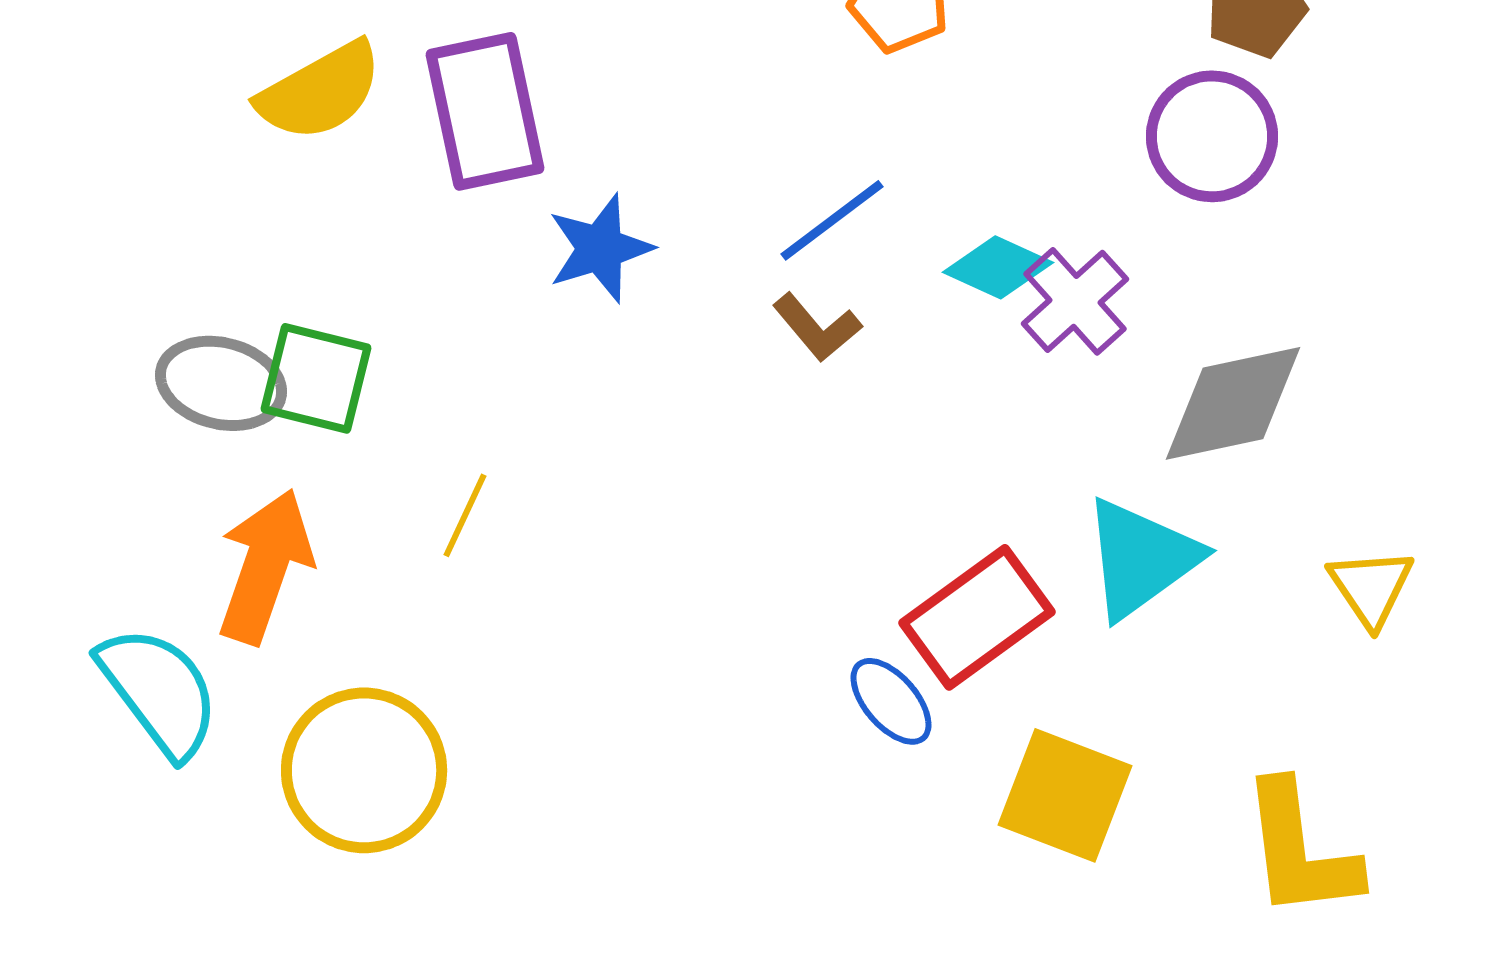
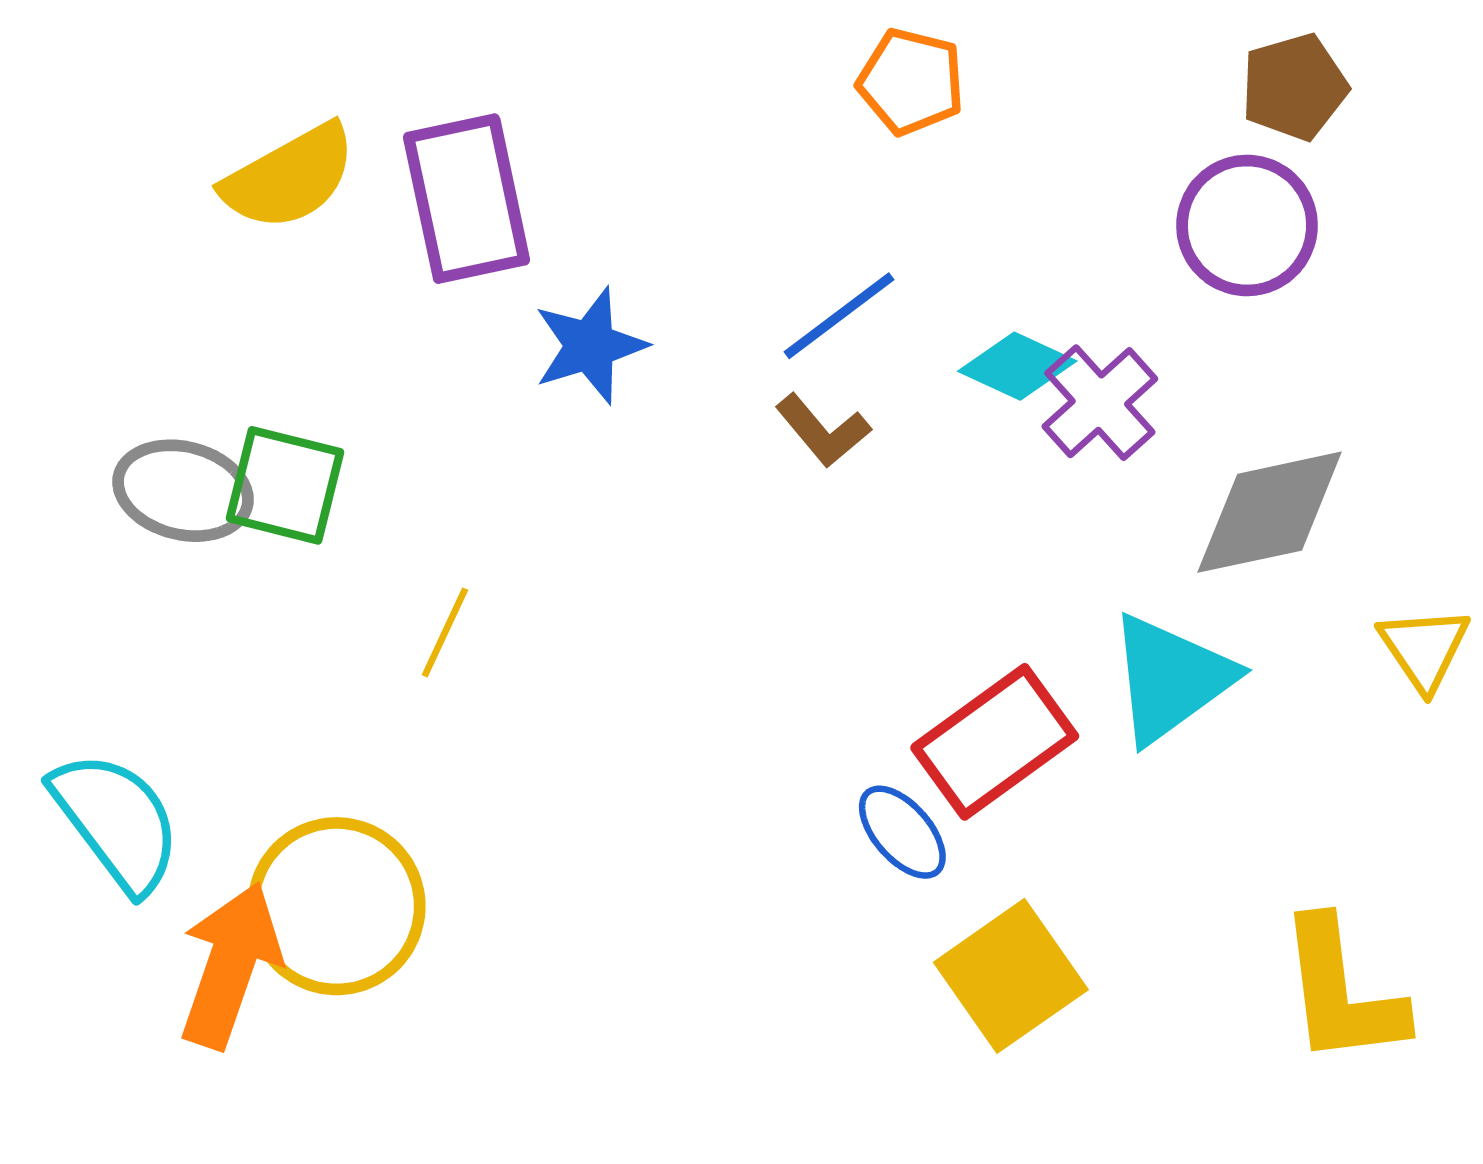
orange arrow: (265, 566) -> (230, 965), moved
yellow triangle: (1371, 587) -> (1424, 649), moved
yellow square: (1065, 795) -> (1011, 976), moved, turned 34

